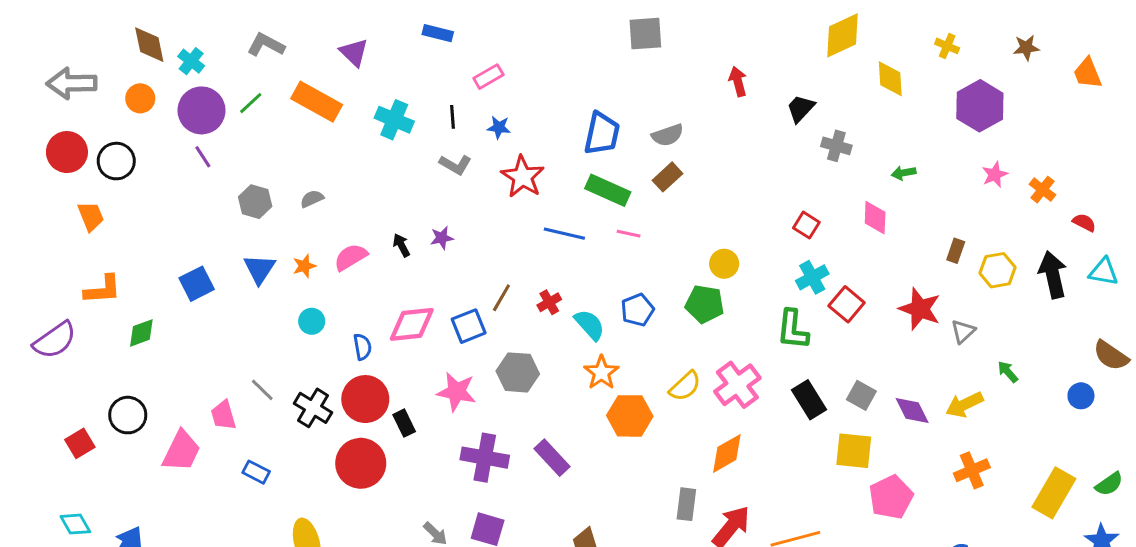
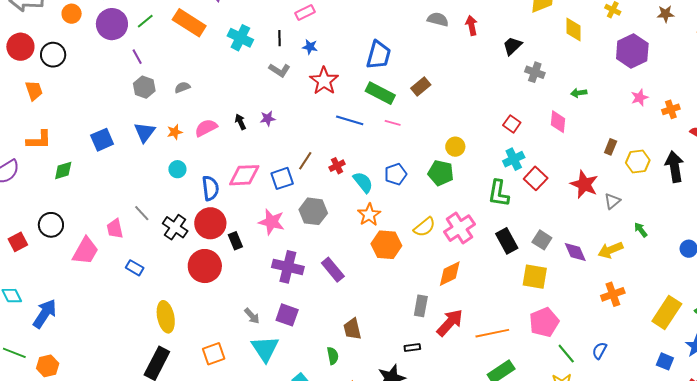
gray semicircle: (668, 135) -> (438, 19), moved, turned -150
purple line: (203, 157) -> (137, 57), moved
orange cross: (1042, 190) -> (671, 109), turned 30
blue semicircle: (362, 347) -> (210, 188), size x1.4
pink pentagon: (891, 497) -> (544, 322), moved

